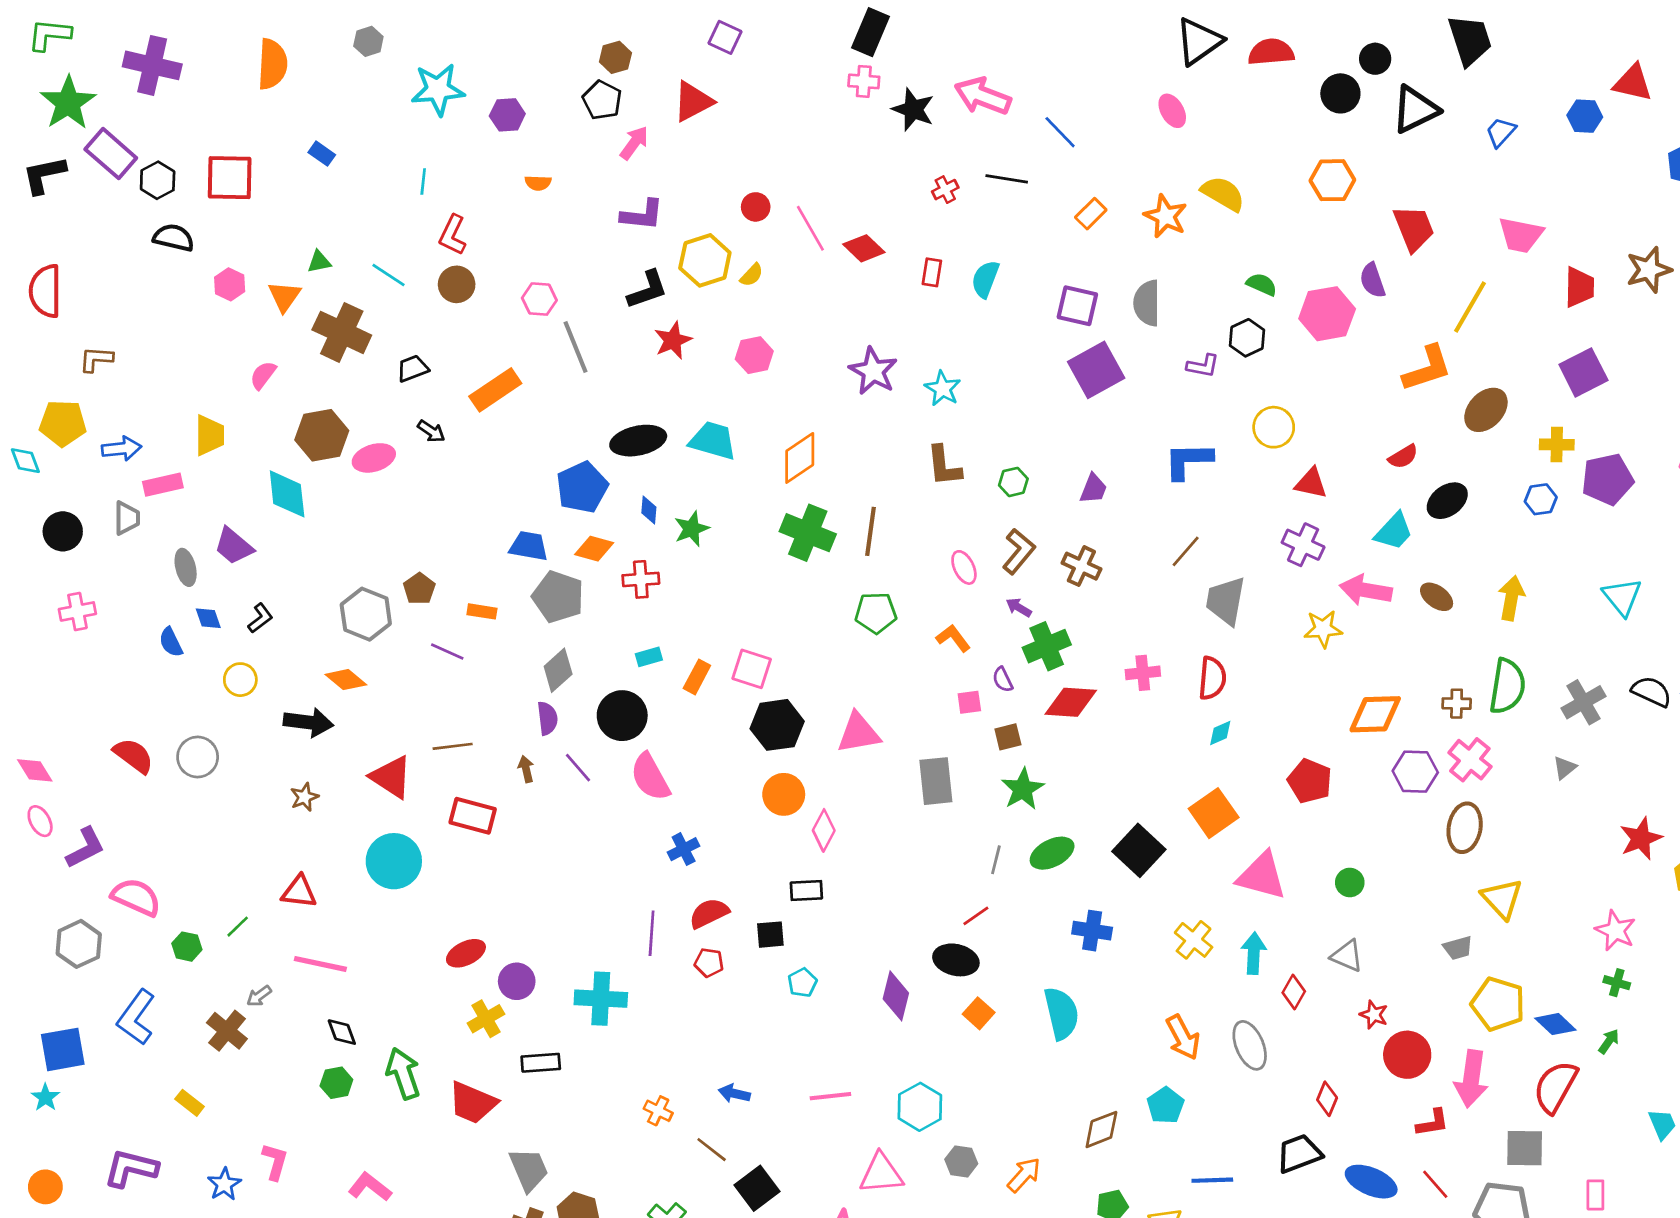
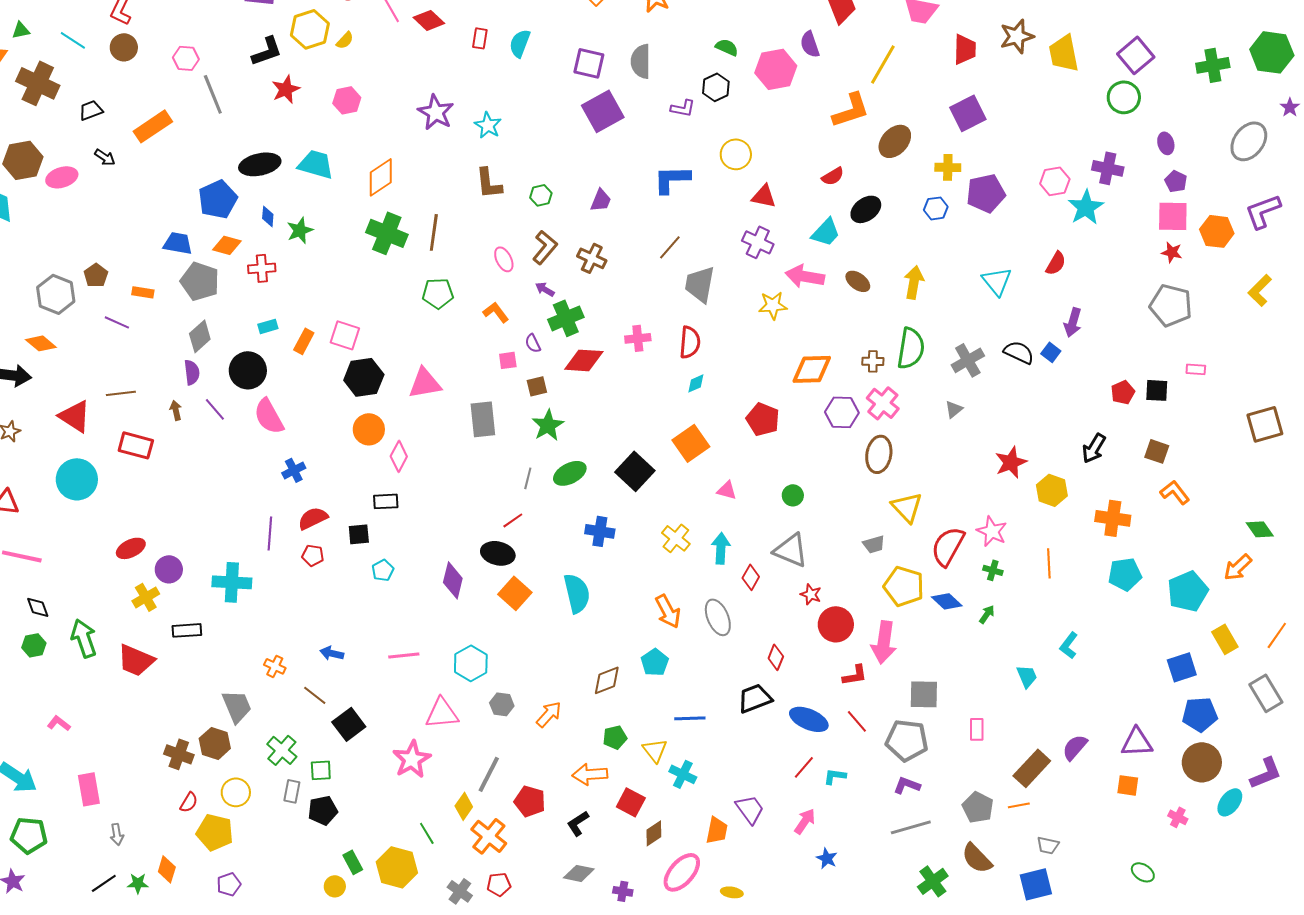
pink triangle: (1262, 876) -> (727, 490), size x0.5
gray triangle: (1347, 956) -> (791, 550), size x1.4
orange square: (979, 1013) -> (515, 593), size x1.4
red semicircle: (1555, 1087) -> (948, 546), moved
gray trapezoid: (529, 1170) -> (237, 706), moved
pink L-shape: (370, 1187) -> (59, 723), size x0.7

